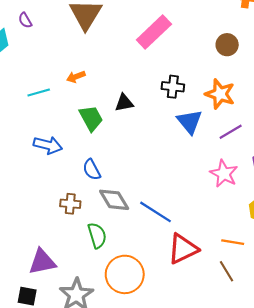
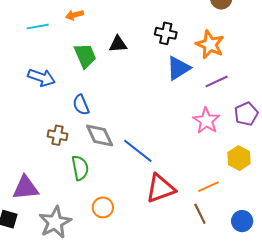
blue triangle: (189, 122) -> (178, 68), turned 32
orange line: (233, 242) -> (208, 187), turned -40
orange circle: (125, 274) -> (103, 207), size x0.6

